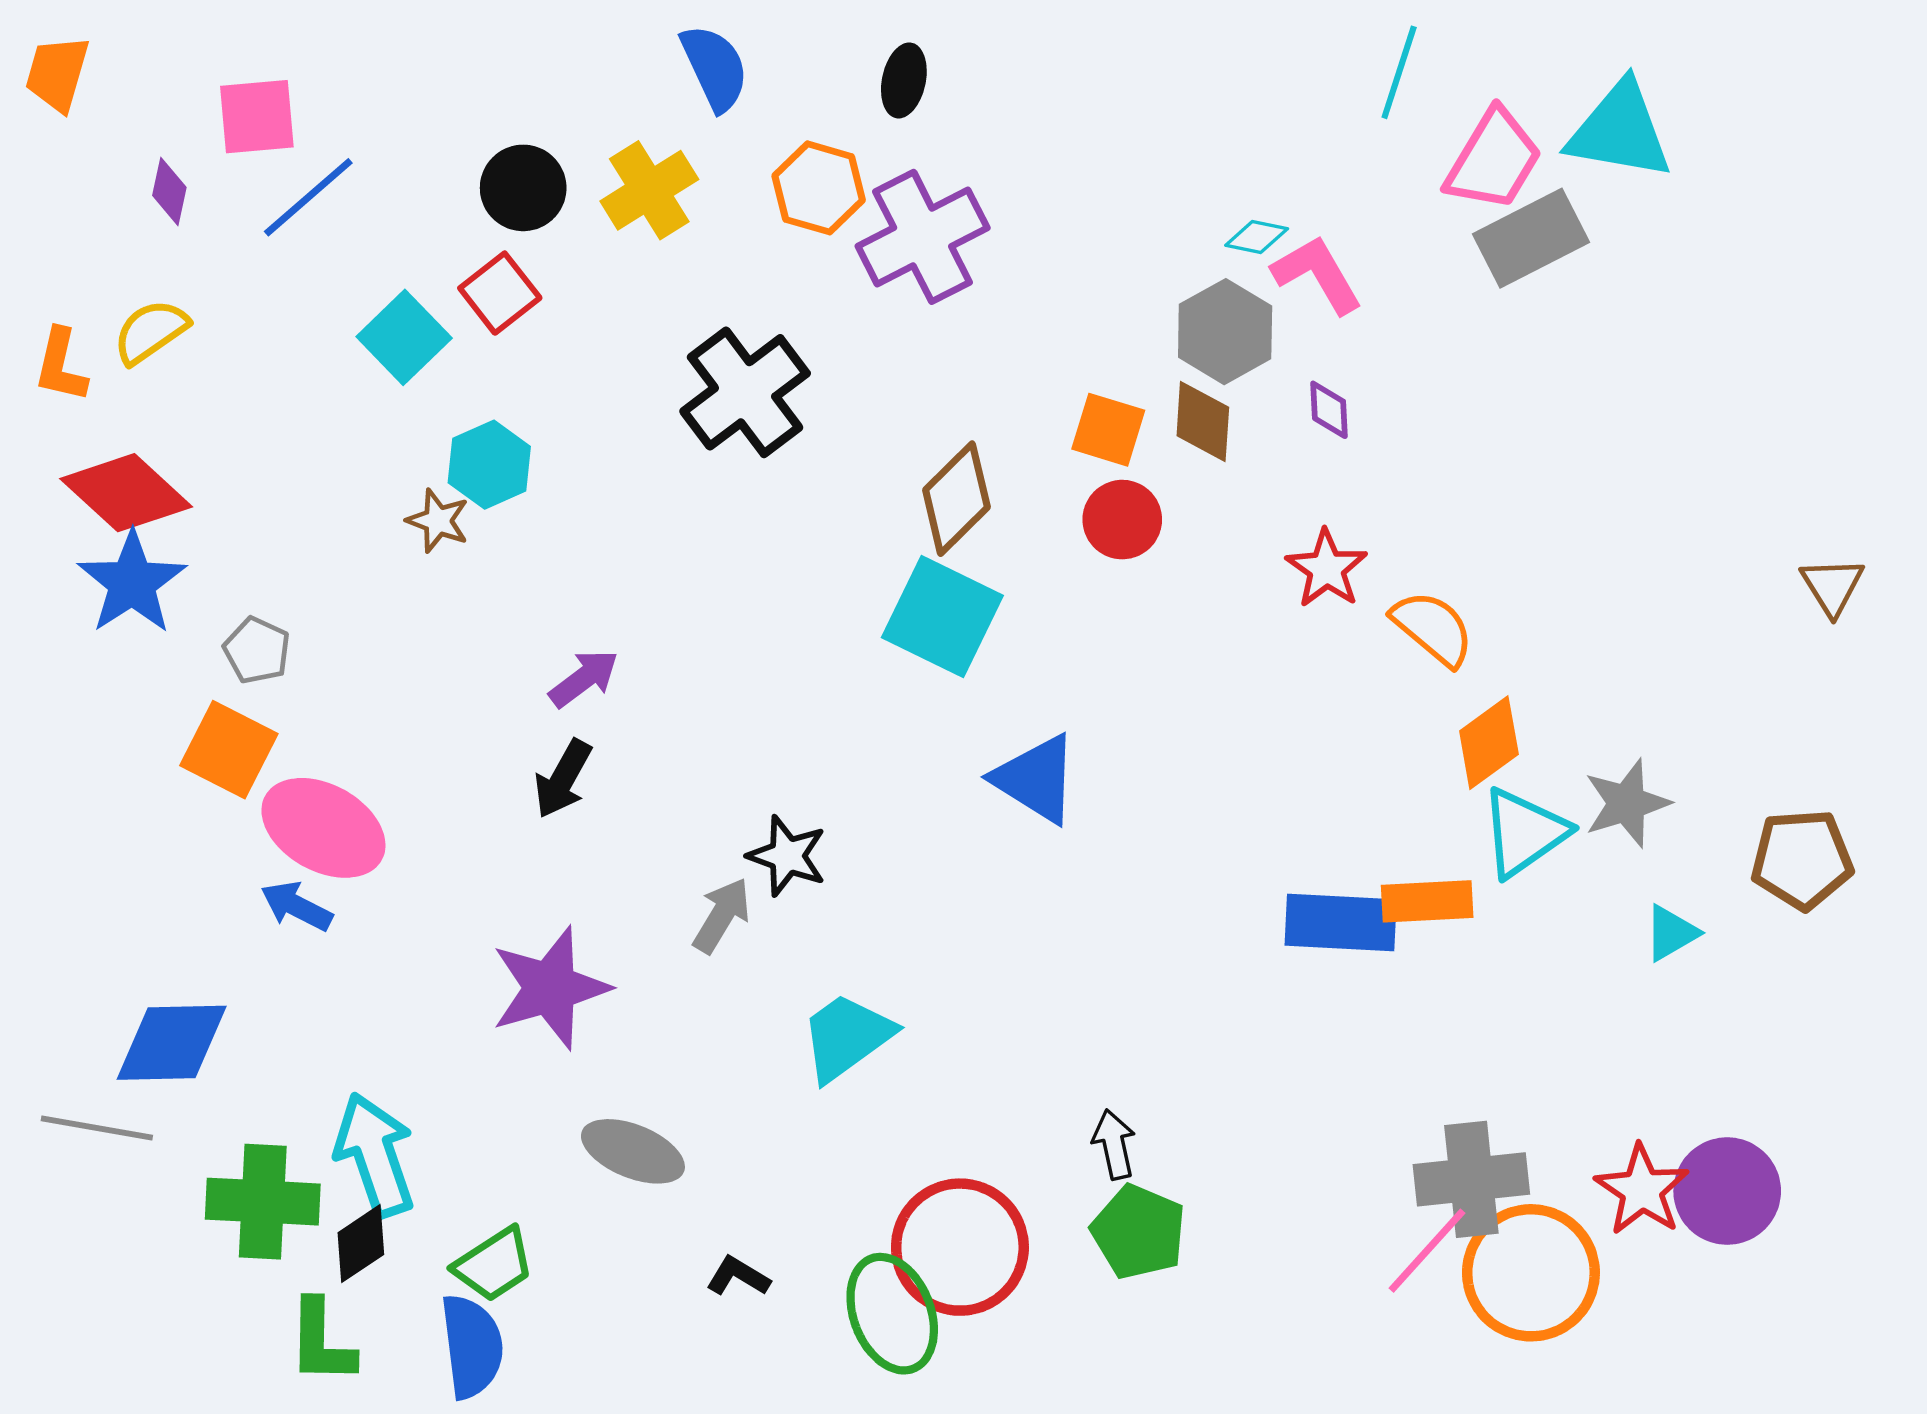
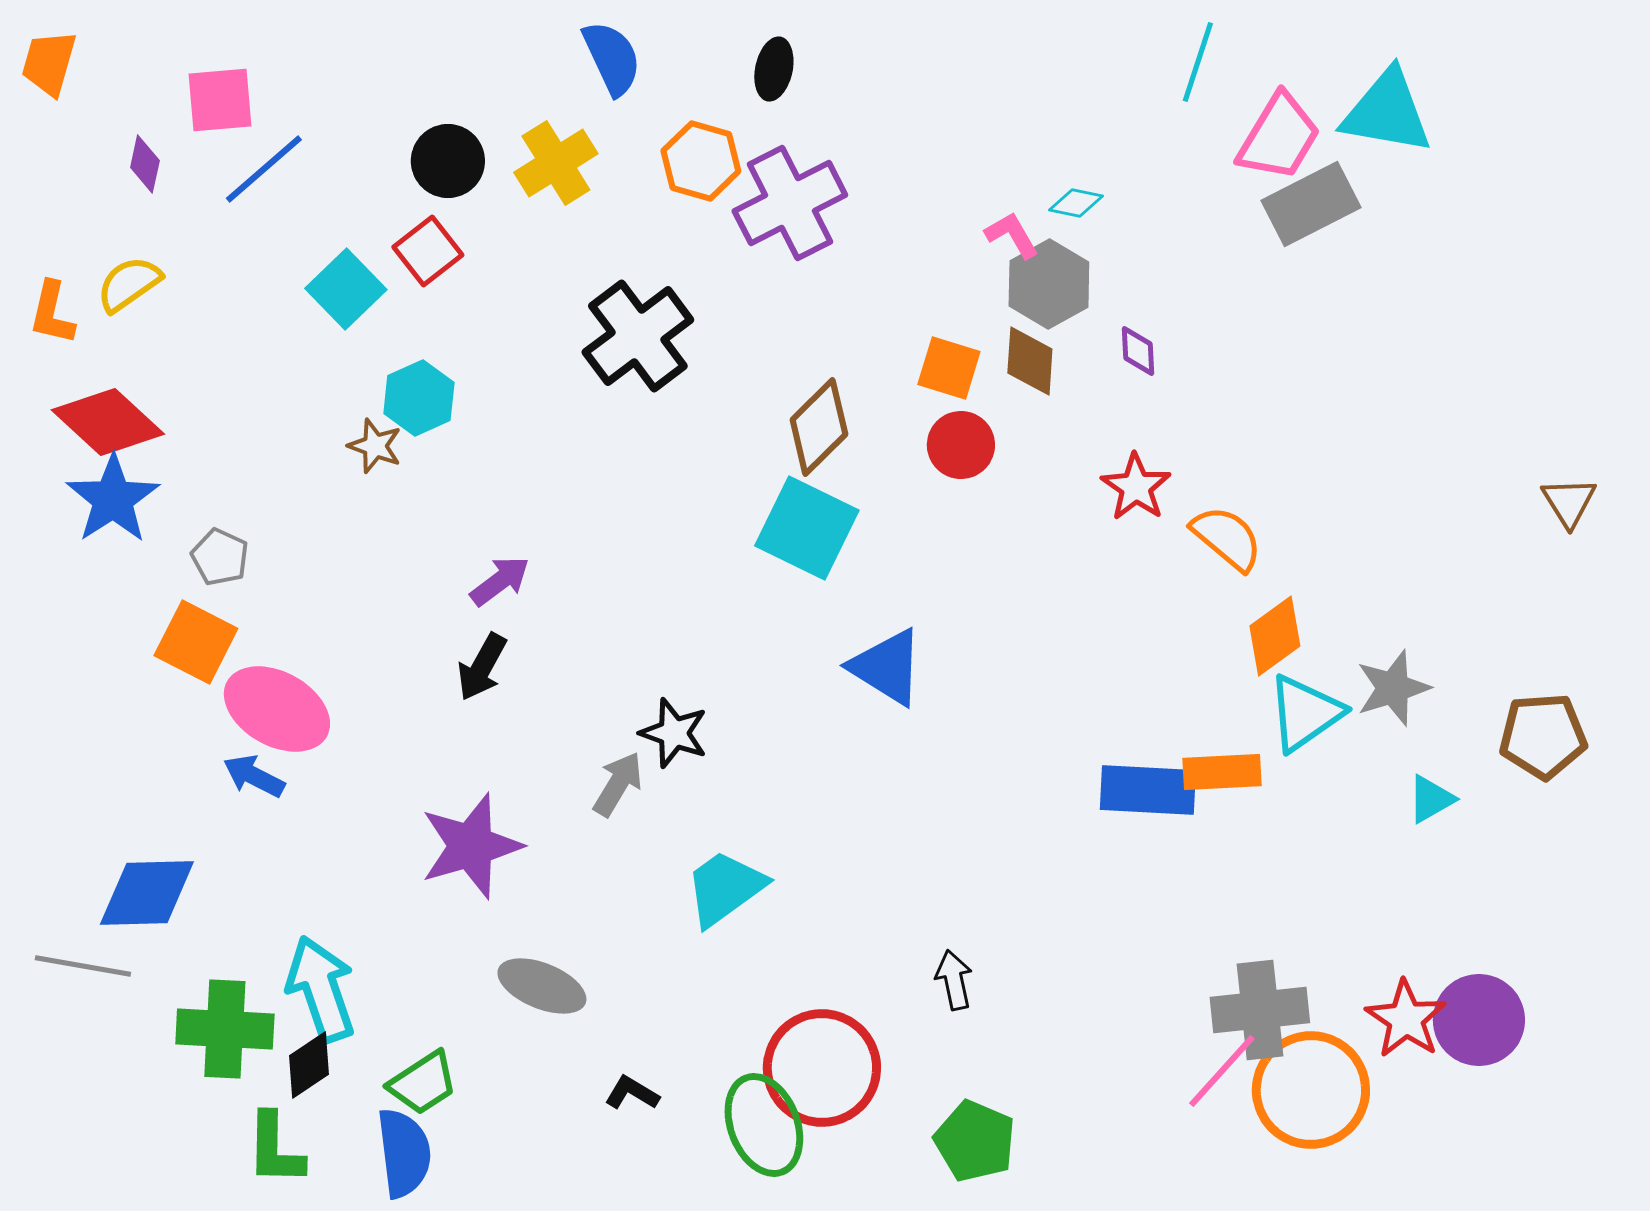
pink L-shape: (1317, 274) -> (1012, 235), moved, size x0.7
green pentagon: (1139, 1232) -> (975, 1141), moved

